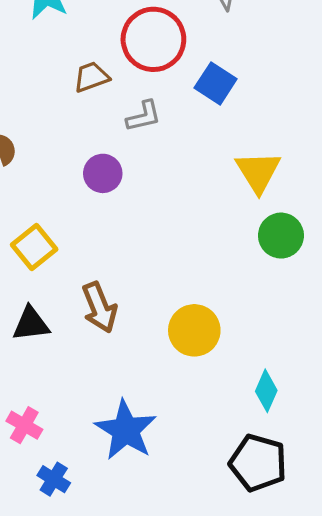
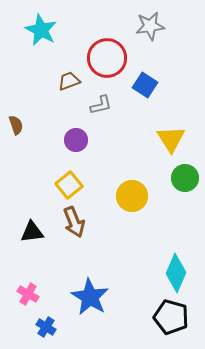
yellow square: (34, 247) -> (69, 185), moved
yellow circle: (194, 330) -> (132, 196), moved
cyan diamond: (266, 391) -> (176, 273), size x1.5

